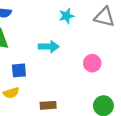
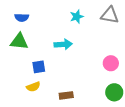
pink circle: (92, 63) -> (111, 63), moved

